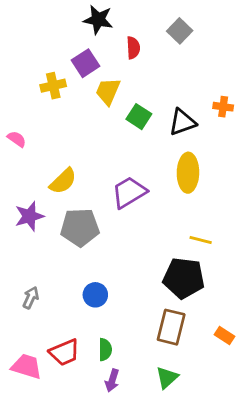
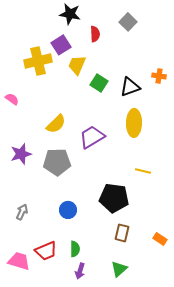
yellow cross: (53, 86) -> (38, 61), size x1.5
yellow semicircle: (63, 181) -> (56, 124), moved
black pentagon: (184, 278) -> (114, 198), moved
brown rectangle: (171, 327) -> (122, 233), size x0.7

